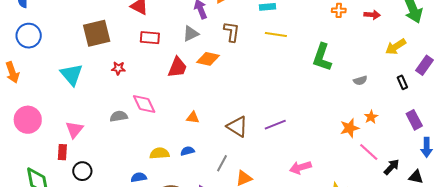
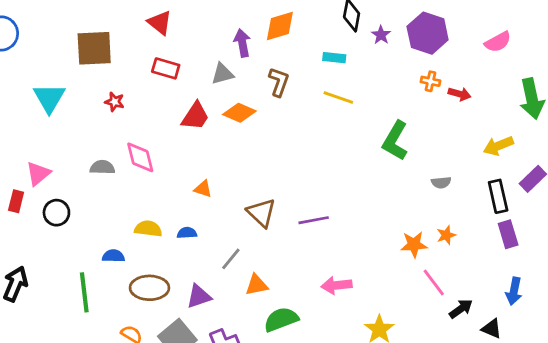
red arrow: (372, 15) -> (460, 94), moved
black rectangle: (402, 82) -> (498, 196), size x1.6
purple rectangle: (414, 120) -> (508, 234), moved
black circle: (82, 171) -> (56, 213), moved

